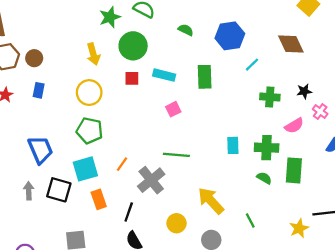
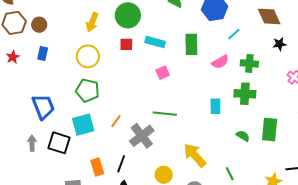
yellow arrow: (93, 54) -> (92, 22), turned 36
black star: (304, 91) -> (279, 44), moved
pink semicircle: (294, 126) -> (220, 62), moved
green cross: (267, 148) -> (245, 94), moved
orange rectangle: (99, 199) -> (97, 167), moved

